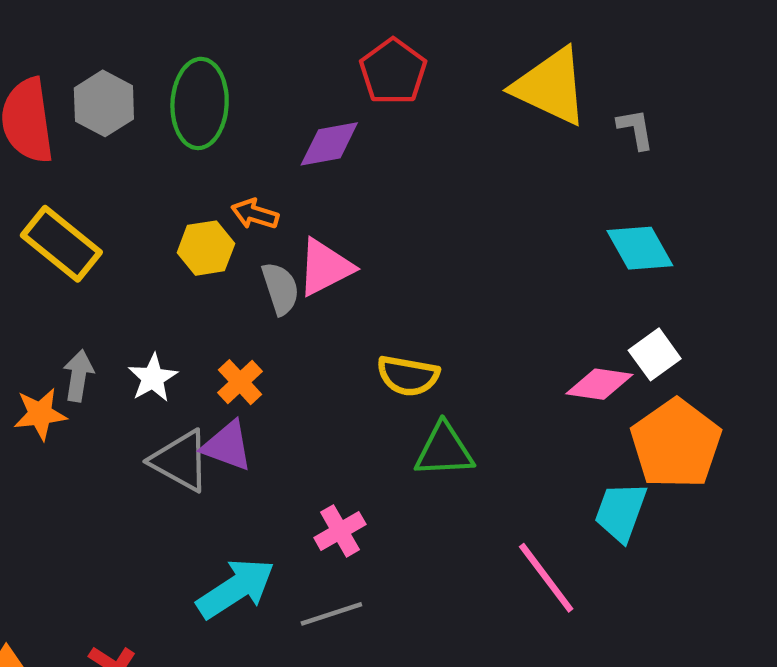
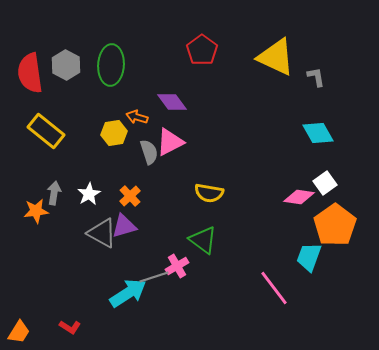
purple diamond: (329, 144) -> (172, 102), moved, turned 64
purple triangle: (227, 446) -> (124, 226), turned -36
green triangle: (444, 450) -> (203, 240), moved, turned 40
gray line: (331, 614) -> (154, 277), moved

